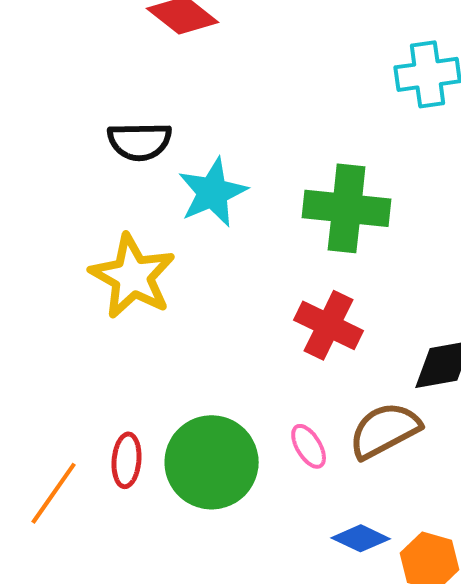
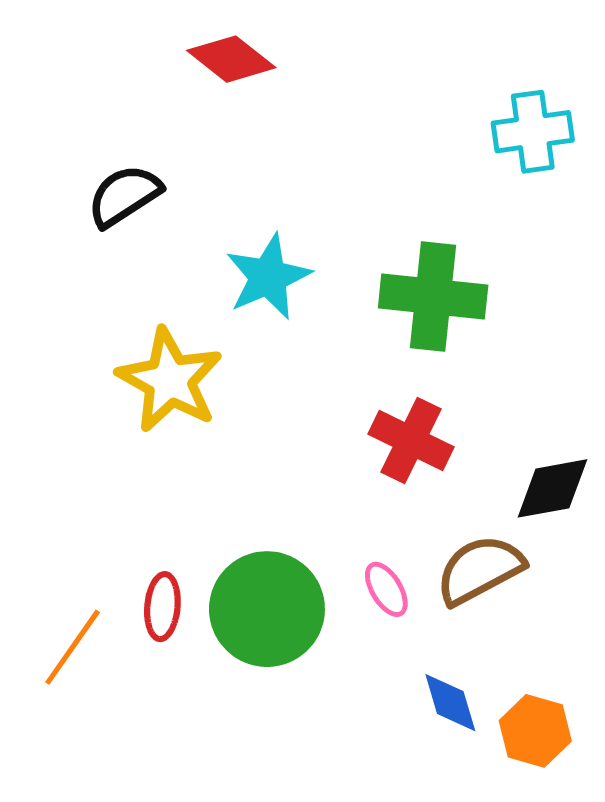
black semicircle: (140, 141) -> (124, 196), moved, turned 148
blue diamond: (361, 538) -> (450, 703), turned 48

